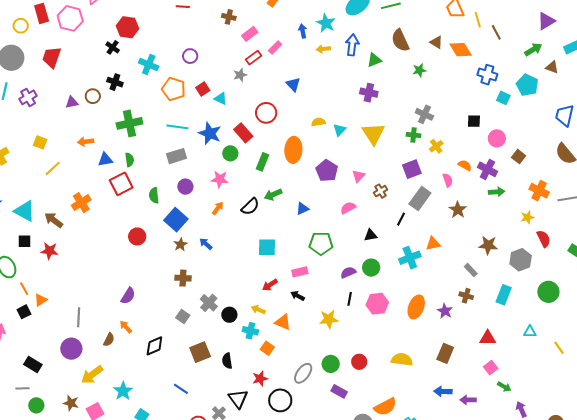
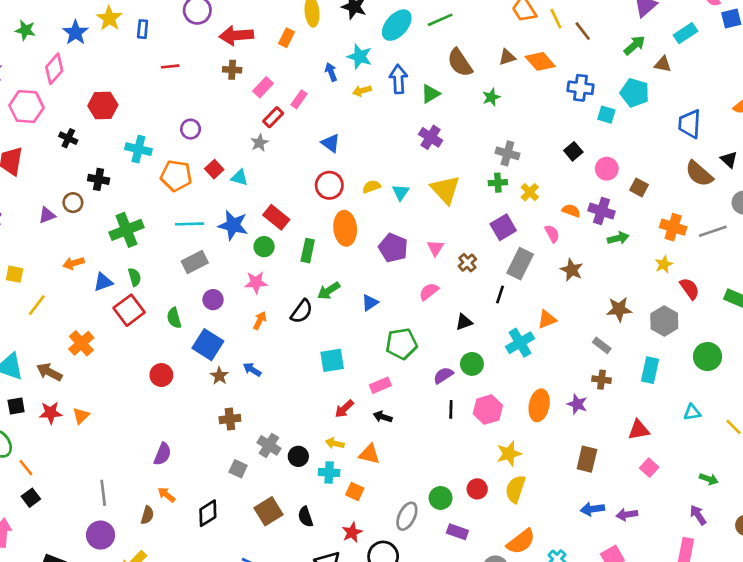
brown triangle: (436, 42) -> (507, 57), turned -40
black cross: (113, 47) -> (68, 138), moved
purple cross: (369, 93) -> (431, 137), turned 30
red circle: (266, 113) -> (329, 185), moved
black square: (474, 121) -> (573, 151), turned -32
orange triangle: (41, 300) -> (81, 416), moved
yellow star: (329, 319) -> (509, 454), moved
yellow semicircle: (402, 360) -> (515, 489), moved, turned -70
green arrow: (504, 387) -> (709, 479), moved

